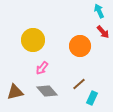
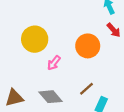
pink arrow: (42, 68) -> (54, 63), moved

